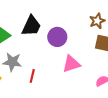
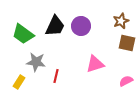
purple circle: (57, 37) -> (81, 26), moved

